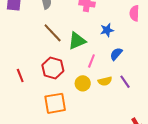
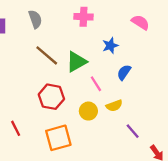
pink semicircle: (134, 13) -> (140, 22), turned 126
pink line: (91, 61) -> (96, 84), turned -48
red line: (20, 75) -> (16, 128), moved
purple line: (125, 82) -> (133, 131), moved

